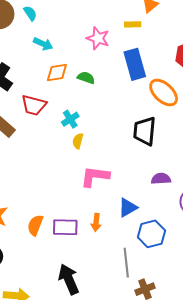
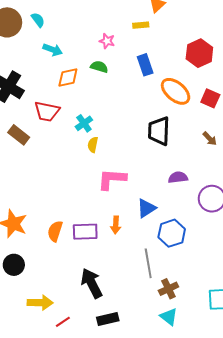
pink star: (98, 38) -> (107, 41), size x0.7
blue rectangle: (135, 64) -> (145, 65), size x0.7
green semicircle: (86, 78) -> (99, 67), moved

